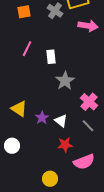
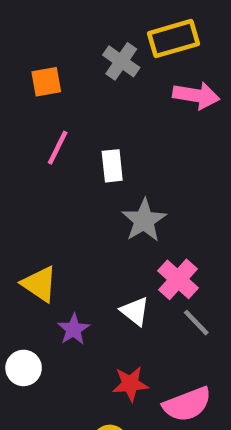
orange square: (24, 12) -> (46, 82), moved
pink cross: (89, 102) -> (178, 279), moved
purple star: (42, 118) -> (74, 329), moved
red star: (65, 145) -> (130, 384), moved

